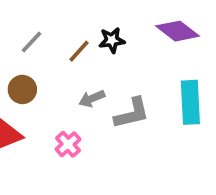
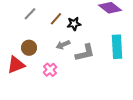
black star: (112, 40) -> (74, 24), moved
brown circle: (22, 89) -> (29, 48), moved

